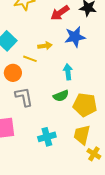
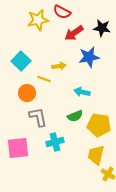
cyan arrow: (68, 72) -> (82, 92), turned -70
cyan cross: (47, 137) -> (55, 142), moved

